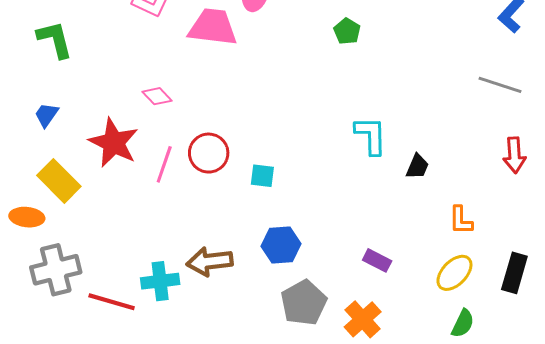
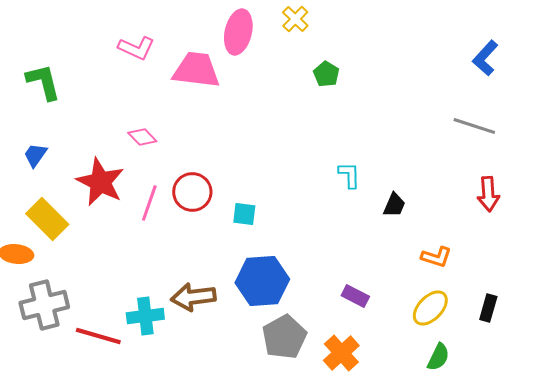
cyan L-shape: (371, 135) -> (349, 175), size x0.7
orange L-shape: (461, 220) -> (436, 257), turned -72
blue hexagon: (281, 245) -> (262, 281), size x1.4
black rectangle: (514, 273) -> (488, 308), size x0.7

